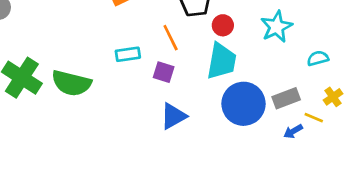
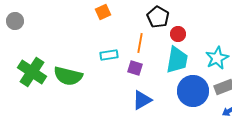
cyan star: (277, 27) -> (217, 58), moved
orange line: (171, 38) -> (140, 43), turned 36

